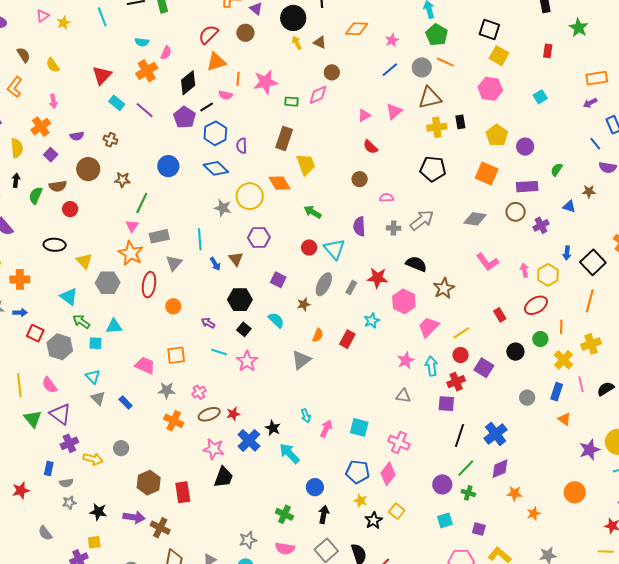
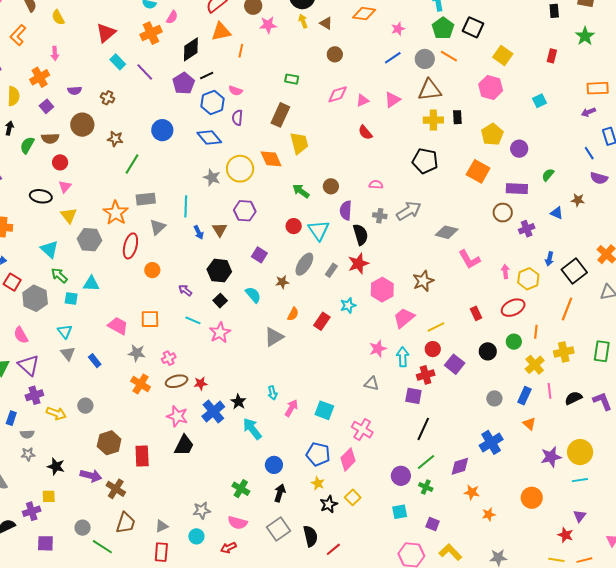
black square: (489, 30) -> (473, 27), moved
pink star: (265, 82) -> (268, 25), moved, size x0.7
pink semicircle: (226, 95) -> (236, 91), moved
pink diamond: (318, 95) -> (338, 94), moved
brown circle: (360, 179) -> (331, 186), moved
gray diamond: (475, 219) -> (447, 232), moved
pink triangle: (132, 226) -> (65, 186), moved
black semicircle: (416, 264) -> (361, 235), moved, turned 45
red star: (377, 278) -> (358, 264), turned -30
blue cross: (496, 434) -> (491, 442), moved

